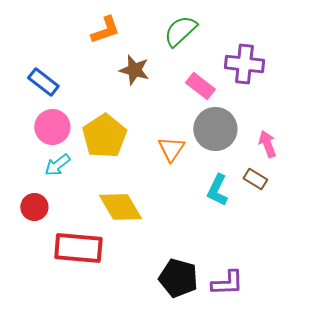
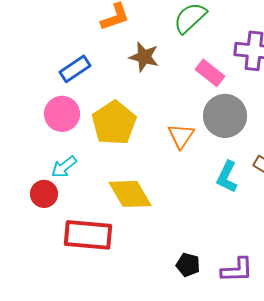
blue rectangle: (43, 82) -> (75, 69), moved, turned -72
cyan arrow: (57, 165) -> (64, 167), moved
black pentagon: (178, 278) -> (188, 265), size x0.6

